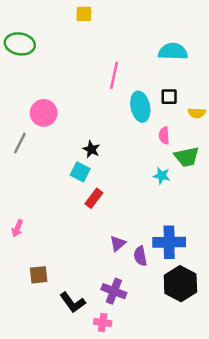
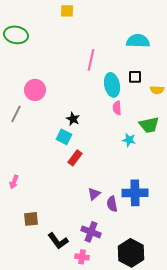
pink semicircle: (164, 136) -> (117, 108), moved
black hexagon: (180, 284) -> (131, 253), moved

